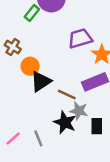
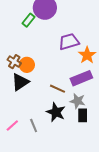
brown cross: (13, 47) -> (14, 62), moved
black triangle: (41, 81) -> (20, 82), moved
gray star: (79, 111) -> (78, 101), moved

